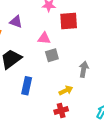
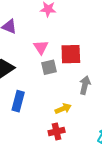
red square: (69, 21) -> (71, 54), moved
pink triangle: (44, 38) -> (41, 47), turned 48

